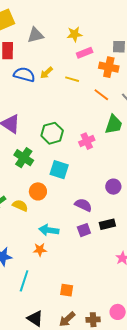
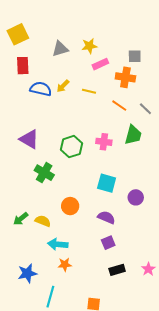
gray triangle: (35, 35) -> (60, 49), moved
pink cross: (87, 141) -> (104, 142), moved, turned 35
cyan square: (59, 170) -> (107, 183), moved
orange circle: (38, 191) -> (70, 206), moved
black rectangle: (107, 224) -> (117, 270), moved
cyan arrow: (49, 230) -> (58, 244), moved

